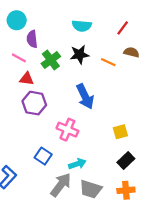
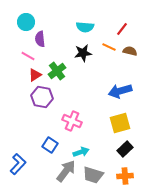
green cross: (51, 60) -> (57, 71), moved
orange line: (108, 62) -> (109, 47), moved
red triangle: (27, 79) -> (35, 75), turned -40
blue arrow: (85, 96) -> (120, 91), moved, turned 100
yellow square: (120, 132) -> (120, 123), size x1.5

